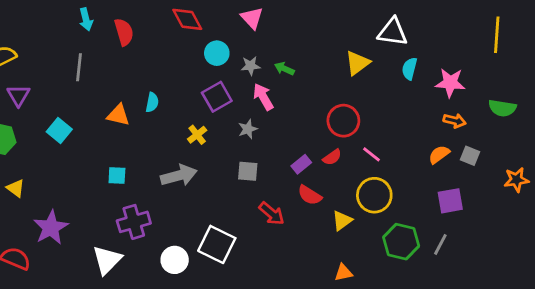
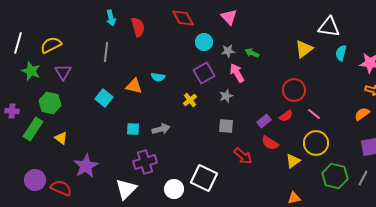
cyan semicircle: (152, 102) -> (158, 77), turned 88
cyan square: (59, 131) -> (104, 98), moved
gray arrow: (179, 176) -> (161, 129), moved, size x0.7

